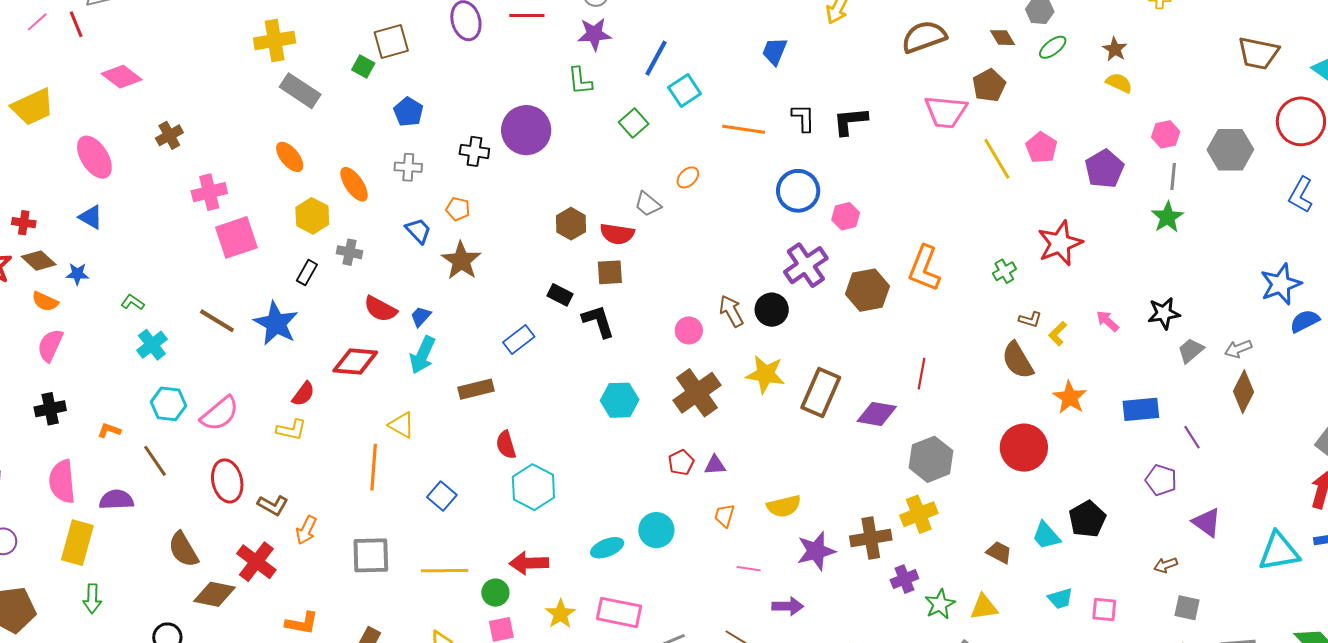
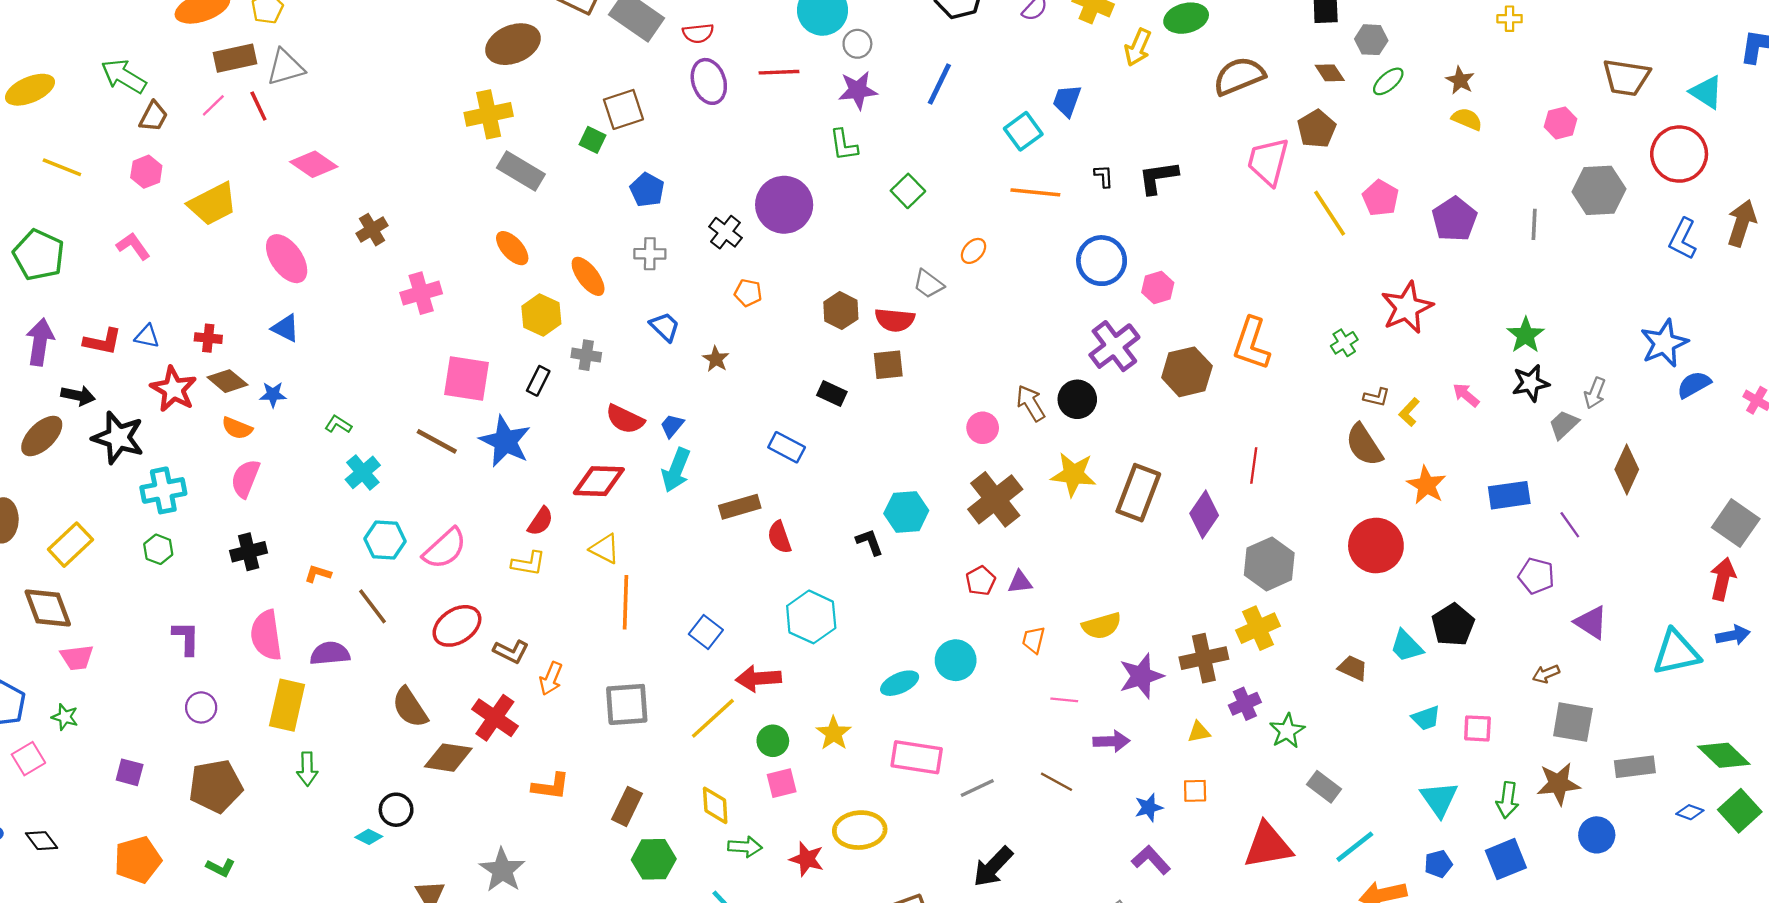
blue line: (656, 58) -> (939, 84), moved
cyan square: (685, 90) -> (1023, 131), moved
pink trapezoid: (946, 112) -> (1268, 162), turned 102
black L-shape: (803, 118) -> (1104, 176), size x0.7
pink hexagon: (1166, 134) -> (1561, 123), moved
black cross: (474, 151) -> (725, 232), turned 32
orange pentagon: (458, 209) -> (748, 293), moved
green star: (1167, 217) -> (1526, 335), moved
pink square: (236, 237) -> (466, 378), moved, turned 30
brown star: (461, 261) -> (716, 359), size x0.6
black L-shape: (598, 321) -> (870, 542), moved, size x0.7
blue rectangle: (519, 340) -> (787, 447), turned 68
gray arrow: (1238, 349) -> (1595, 393), moved, turned -44
purple diamond: (877, 414) -> (1204, 514), turned -63
yellow triangle: (402, 425) -> (605, 549), moved
red semicircle: (506, 445) -> (779, 537), moved
red ellipse: (227, 481) -> (457, 626), turned 72
red arrow: (529, 563) -> (758, 678), moved
yellow line: (445, 571) -> (713, 718), turned -39
yellow triangle: (984, 607) -> (1199, 732), moved, size x0.7
gray square: (1187, 608) -> (1573, 722), size x1.4
yellow star: (560, 614) -> (834, 733), moved

